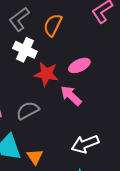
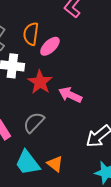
pink ellipse: (79, 65) -> (50, 46), moved
red star: (46, 74) -> (40, 82), turned -30

